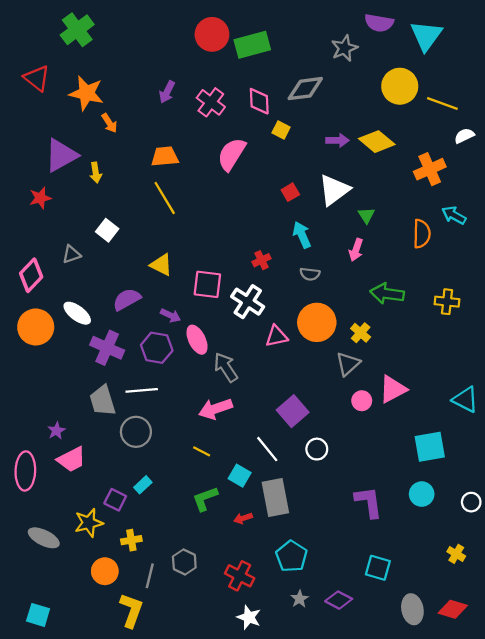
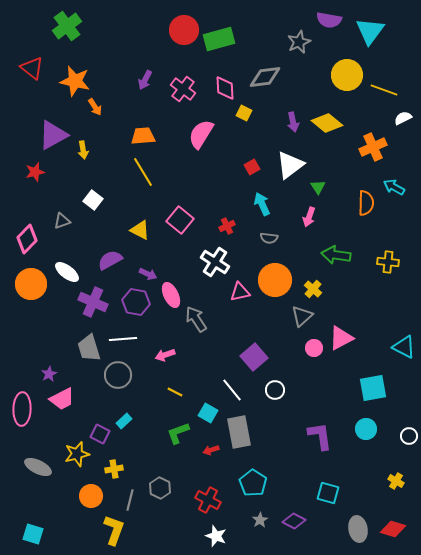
purple arrow: (338, 140) -> (293, 122), turned 78
pink square: (207, 284) -> (180, 220), moved, turned 32
pink arrow: (215, 409) -> (165, 355), moved, size x0.7

